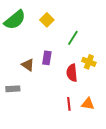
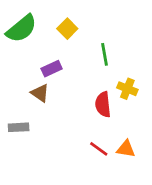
green line: (73, 38) -> (104, 54), turned -42
purple rectangle: (47, 58) -> (52, 69), moved, turned 56
red line: (69, 104) -> (99, 149), turned -48

